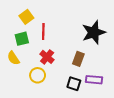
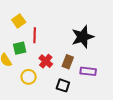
green square: (22, 39) -> (20, 48), moved
red cross: (47, 57) -> (46, 61), moved
purple rectangle: (94, 80) -> (88, 71), moved

